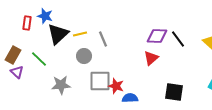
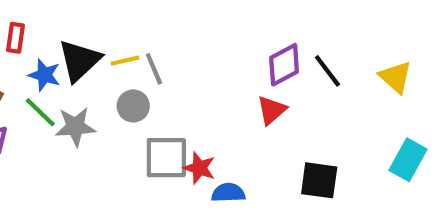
blue star: (45, 16) -> (44, 75), moved
purple diamond: (157, 36) -> (284, 65), turned -30
gray line: (103, 39) -> (154, 69), moved
gray star: (61, 85) -> (75, 127), moved

